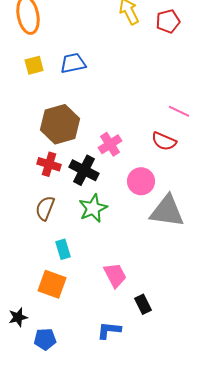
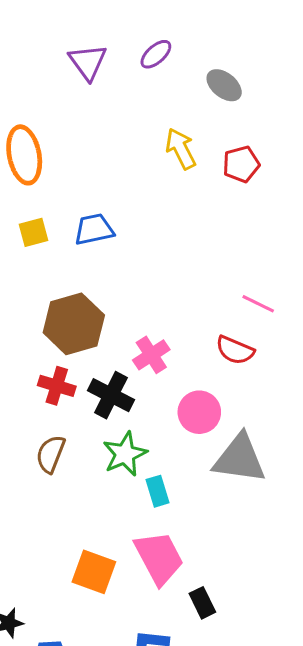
cyan rectangle: (63, 249) -> (157, 491), moved
pink trapezoid: (115, 275) -> (159, 558), size x1.4
orange square: (52, 284) -> (94, 572), moved

